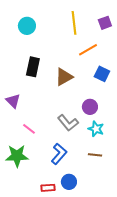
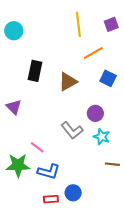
cyan circle: (27, 26) -> (14, 31), moved
pink line: (29, 129) -> (37, 147), moved
blue L-shape: (59, 154) -> (49, 172), moved, turned 65
brown line: (95, 155) -> (112, 164), moved

